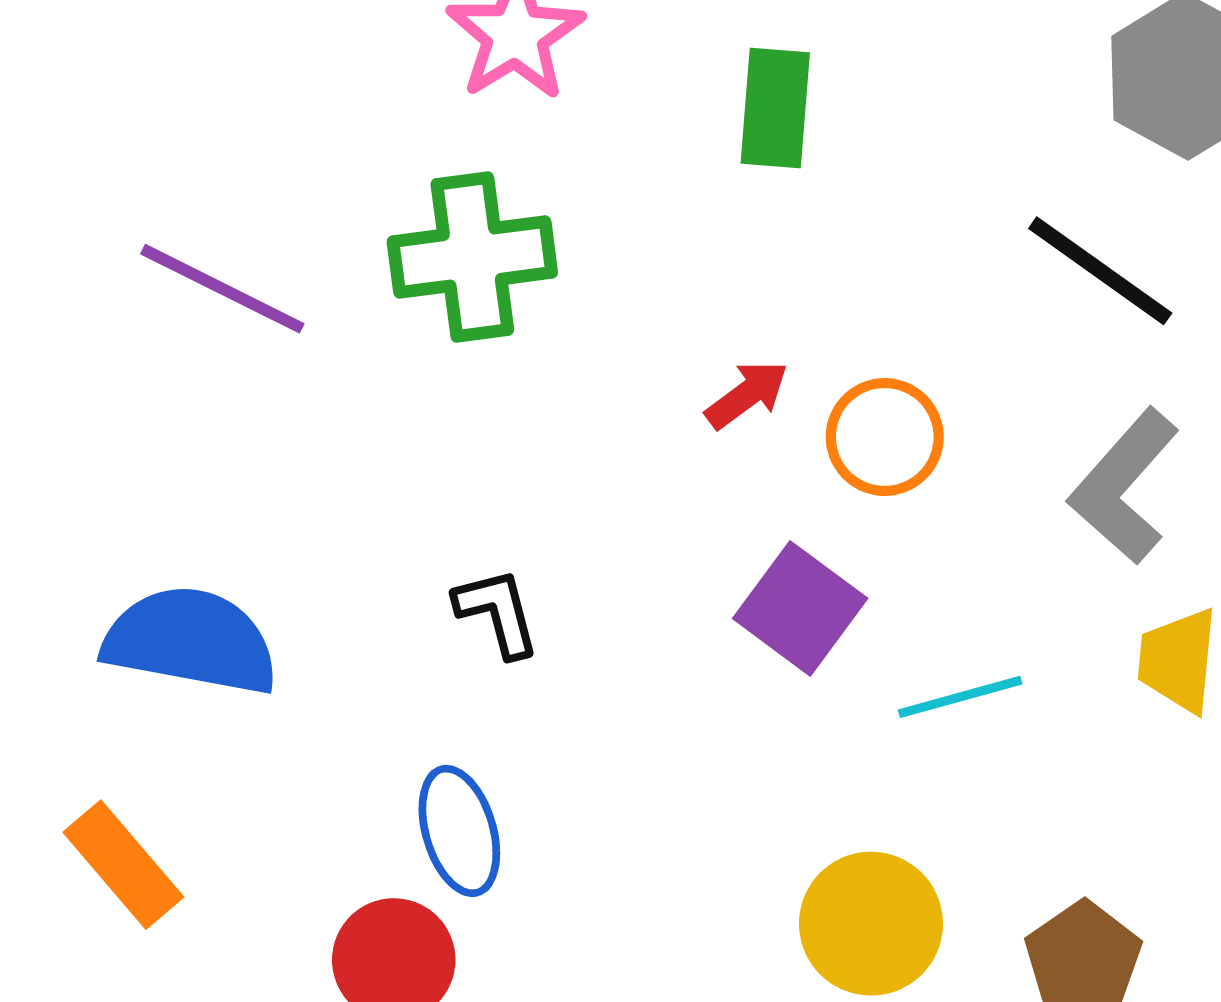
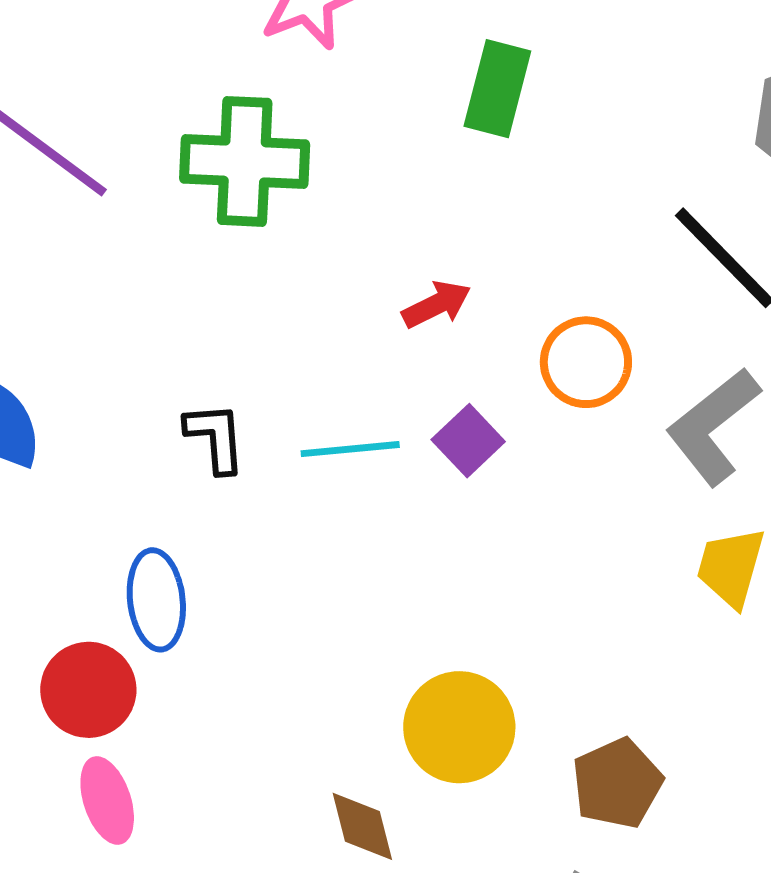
orange circle: (885, 437) -> (586, 362), moved
purple square: (800, 608) -> (468, 441), moved, size x0.7
cyan line: (960, 697) -> (350, 449), moved

